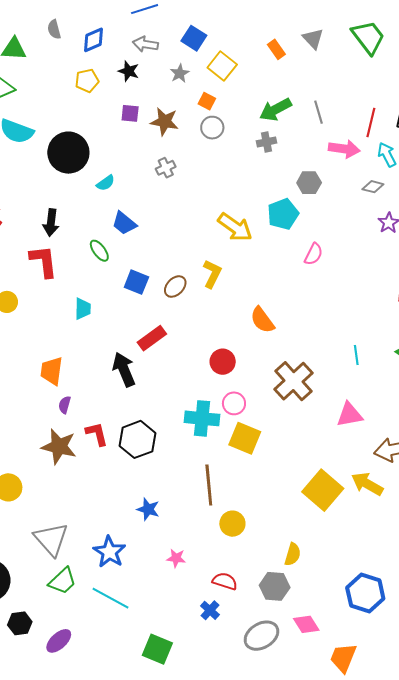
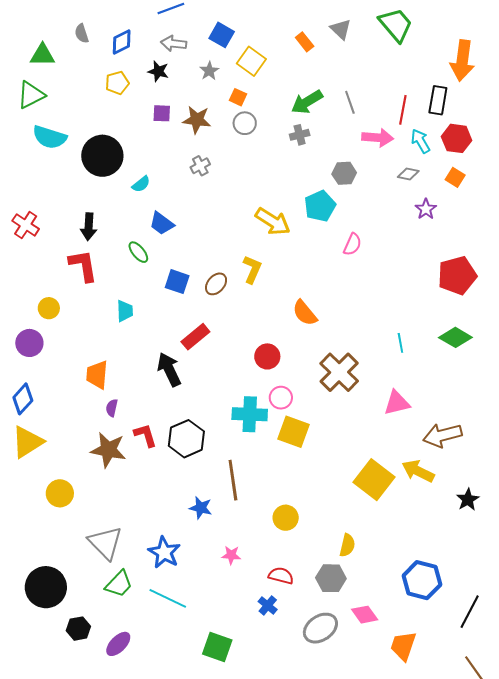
brown line: (209, 485) -> (233, 480), moved

